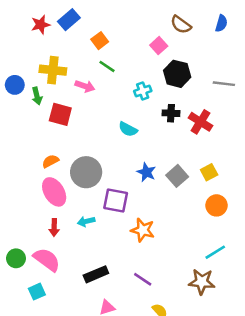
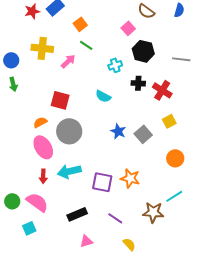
pink arrow: (85, 86) -> (68, 61), turned -63
green arrow: (37, 96) -> (13, 84), moved
red square: (60, 114) -> (60, 100), moved
yellow square: (209, 172) -> (169, 121), moved
purple square: (116, 201) -> (102, 182), moved
cyan arrow: (86, 221) -> (69, 171), size x1.6
orange star: (143, 230) -> (130, 178), moved
brown star: (202, 282) -> (153, 212), moved

